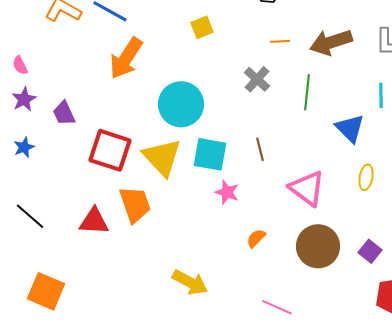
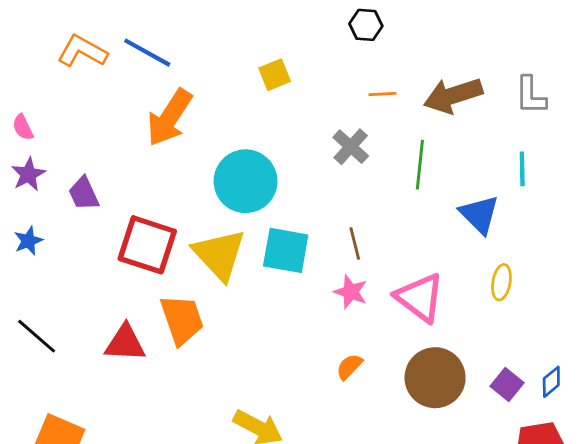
pink star: (227, 192) -> (351, 292), moved

